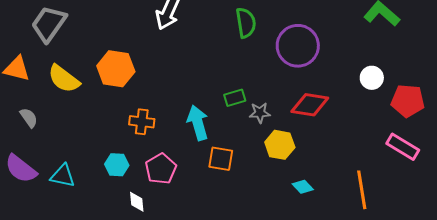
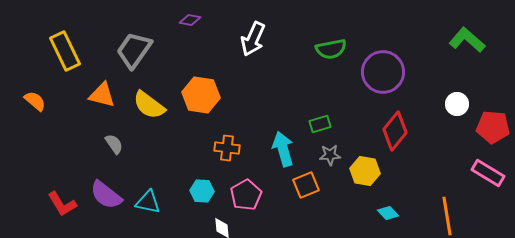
green semicircle: (246, 23) -> (331, 49), turned 88
red diamond: (310, 105) -> (395, 131), turned -60
gray star: (260, 113) -> (330, 155), moved
orange square: (221, 159) -> (306, 185), turned -32

